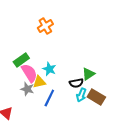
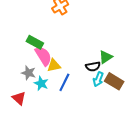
green rectangle: (21, 60) -> (35, 42), turned 63
cyan star: (49, 69) -> (41, 83), moved
gray star: (27, 89) -> (29, 73), moved

